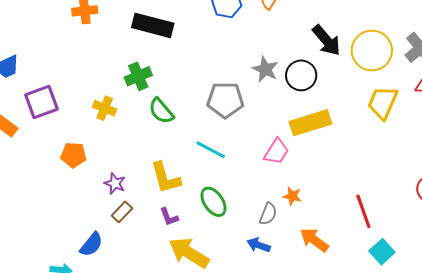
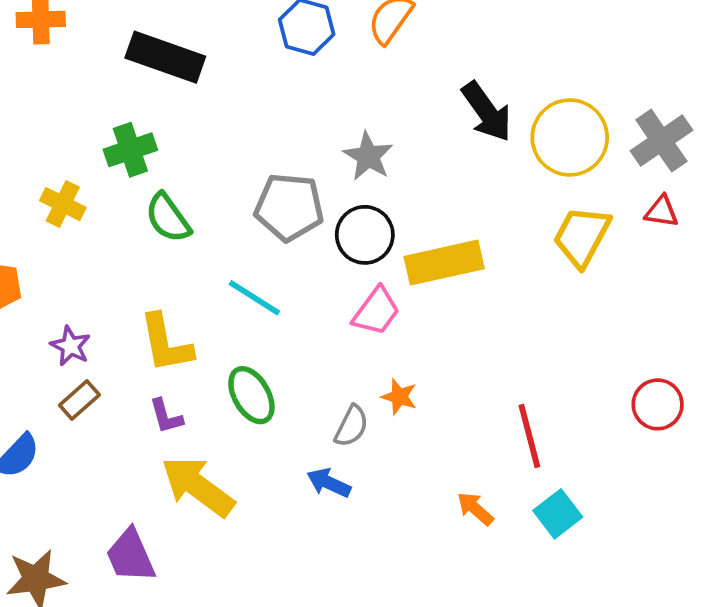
black circle: (301, 75) -> (365, 235), moved
orange arrow: (314, 240) -> (475, 509), moved, size x0.7

